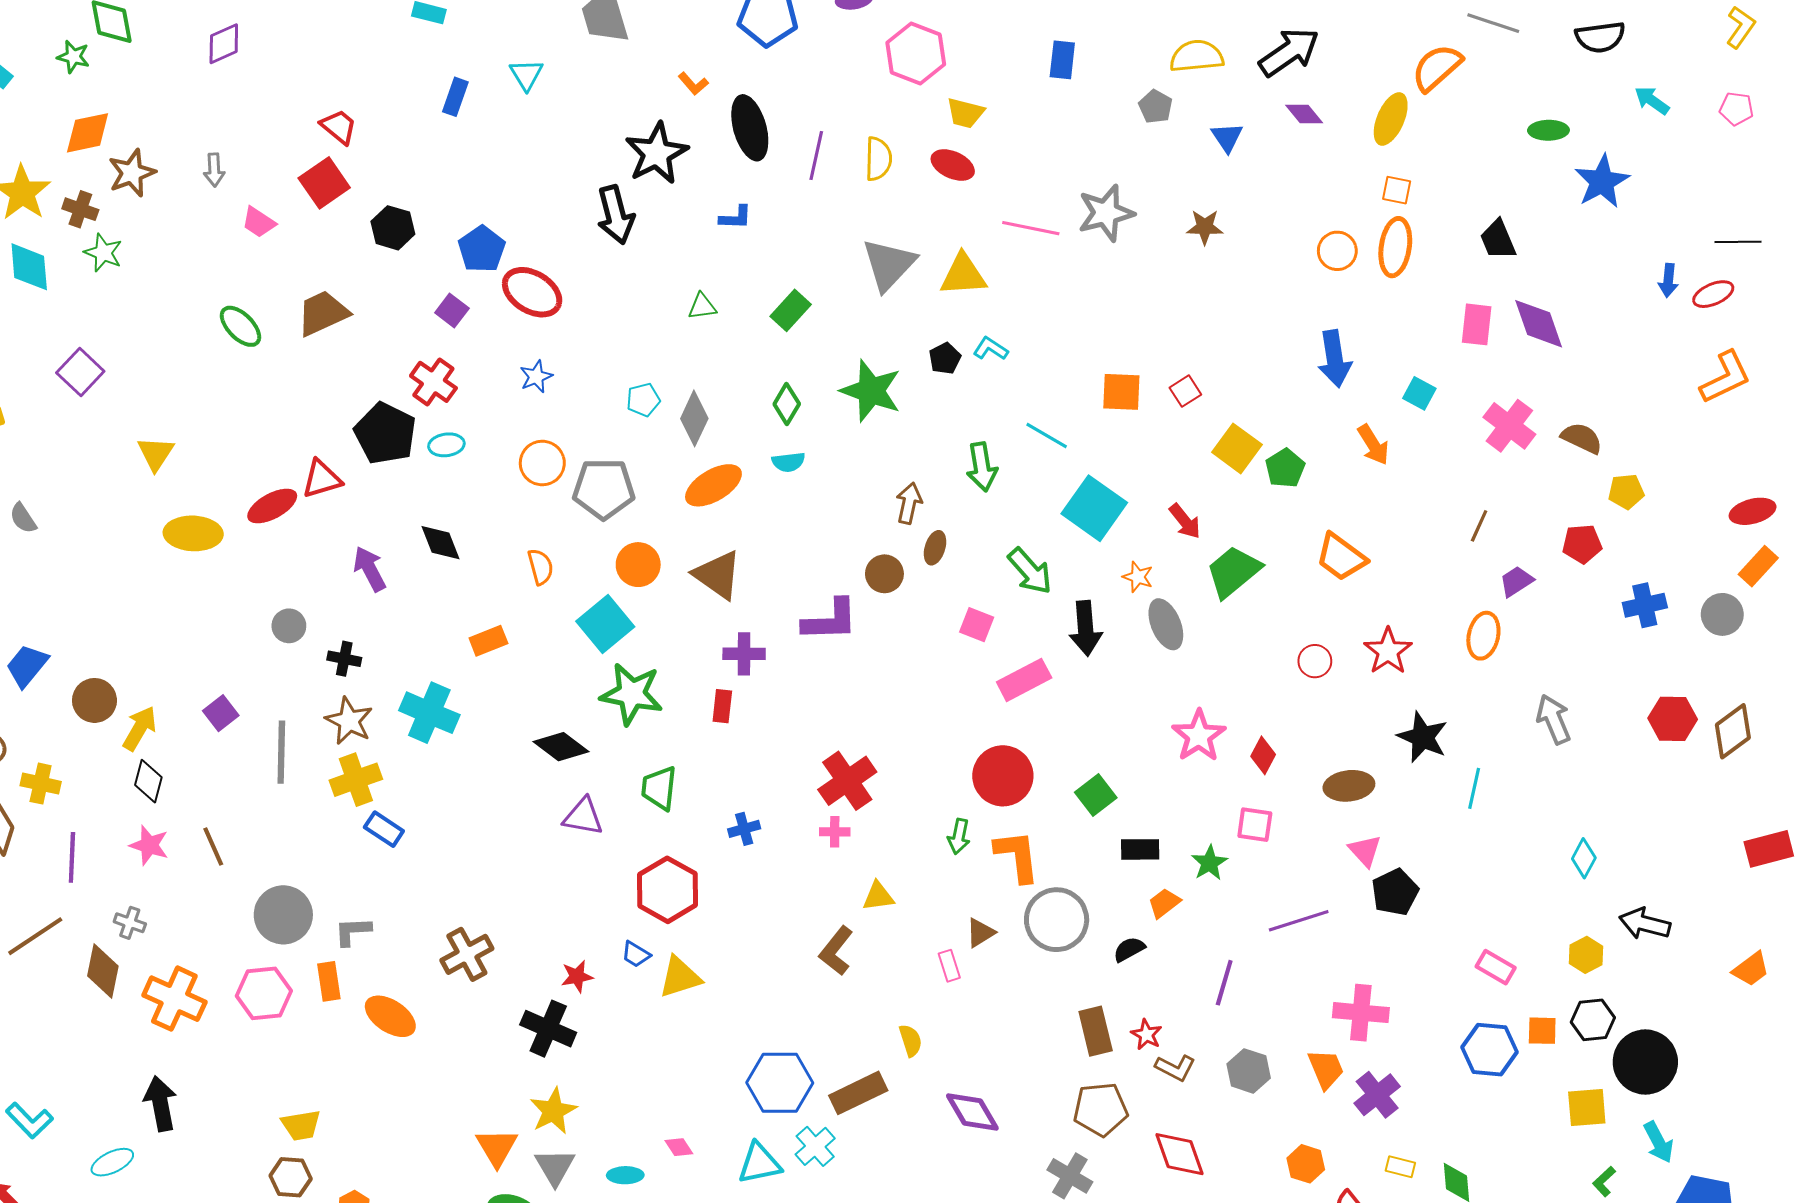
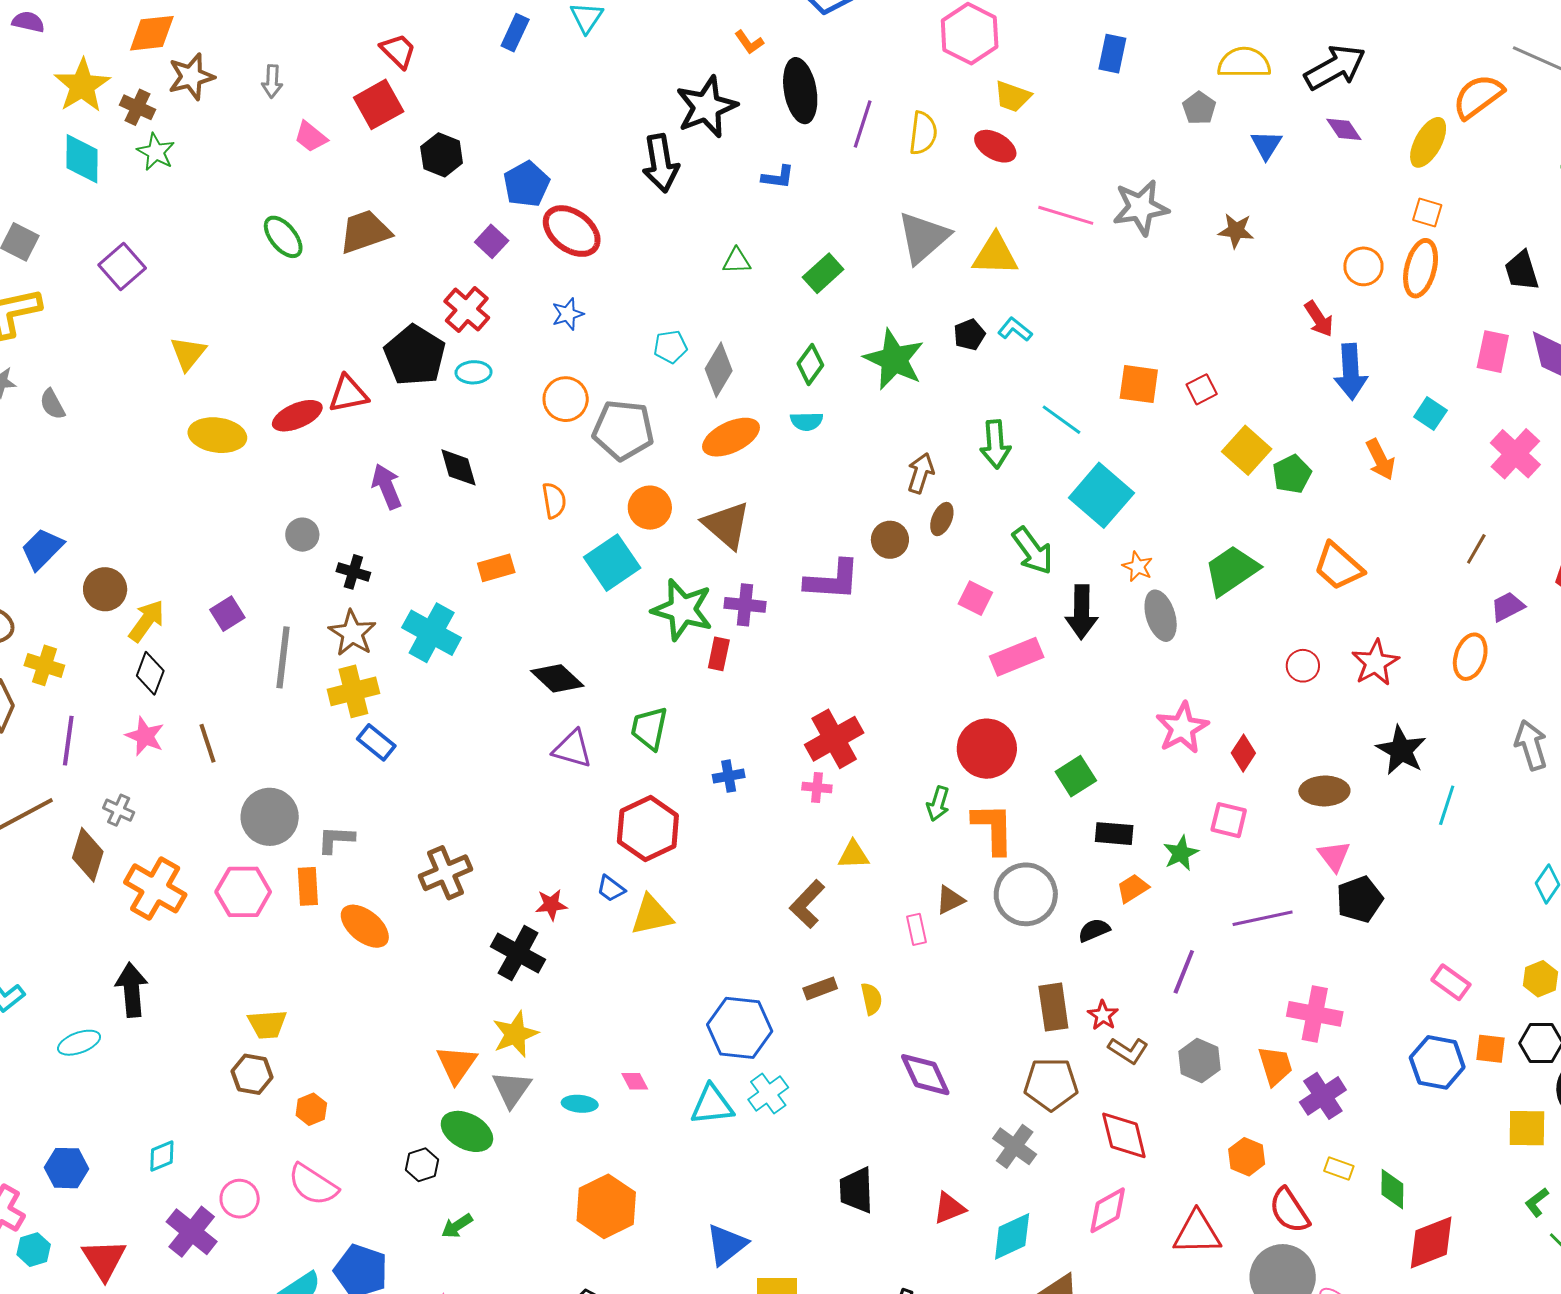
red arrow: (1185, 521) -> (1319, 319), moved
green star: (632, 694) -> (682, 610), moved
brown rectangle: (858, 1093) -> (820, 988), moved, size x0.6

